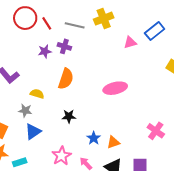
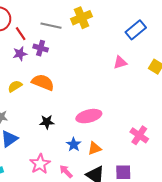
red line: (47, 23) -> (21, 34), moved
pink triangle: (130, 43) -> (120, 62), moved
orange semicircle: (66, 79) -> (43, 82), turned -85
pink ellipse: (115, 88) -> (89, 116), moved
yellow semicircle: (37, 94) -> (15, 86), moved, turned -48

